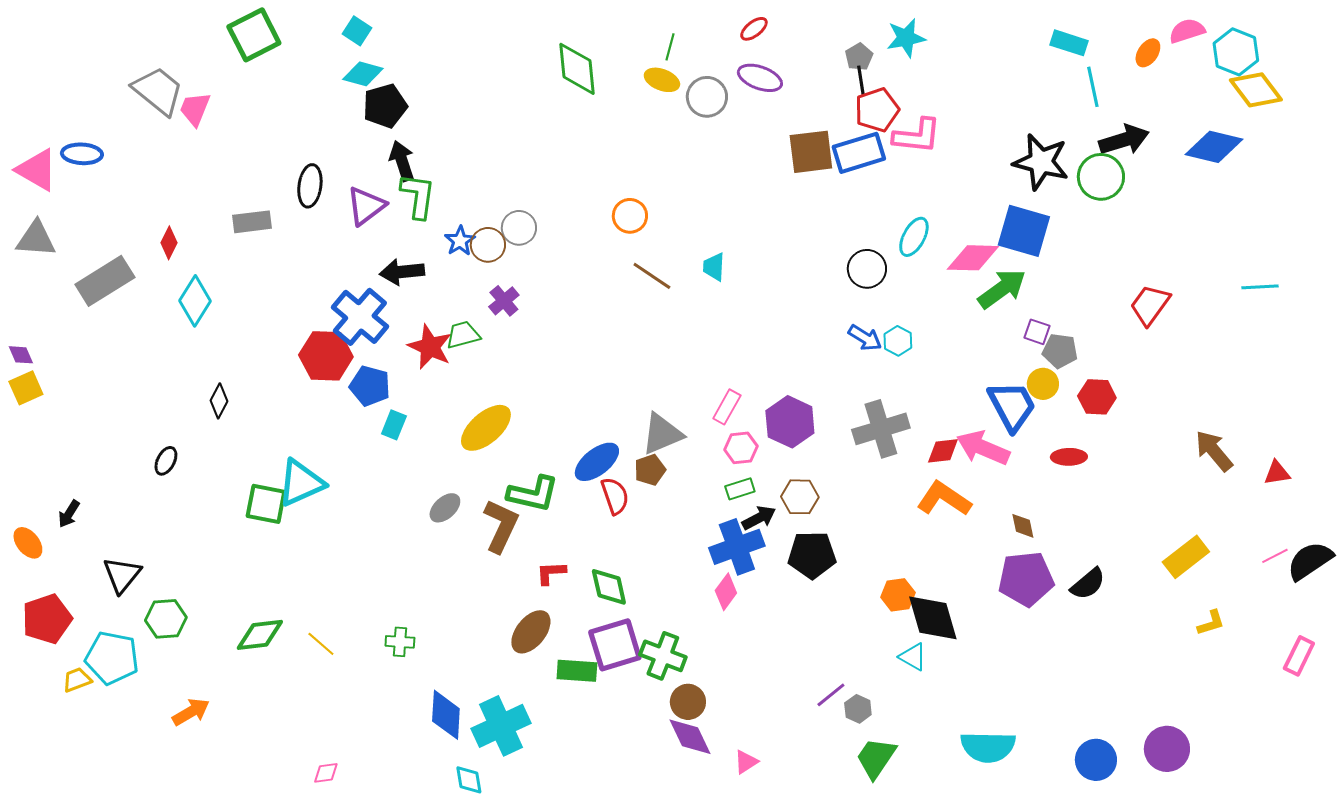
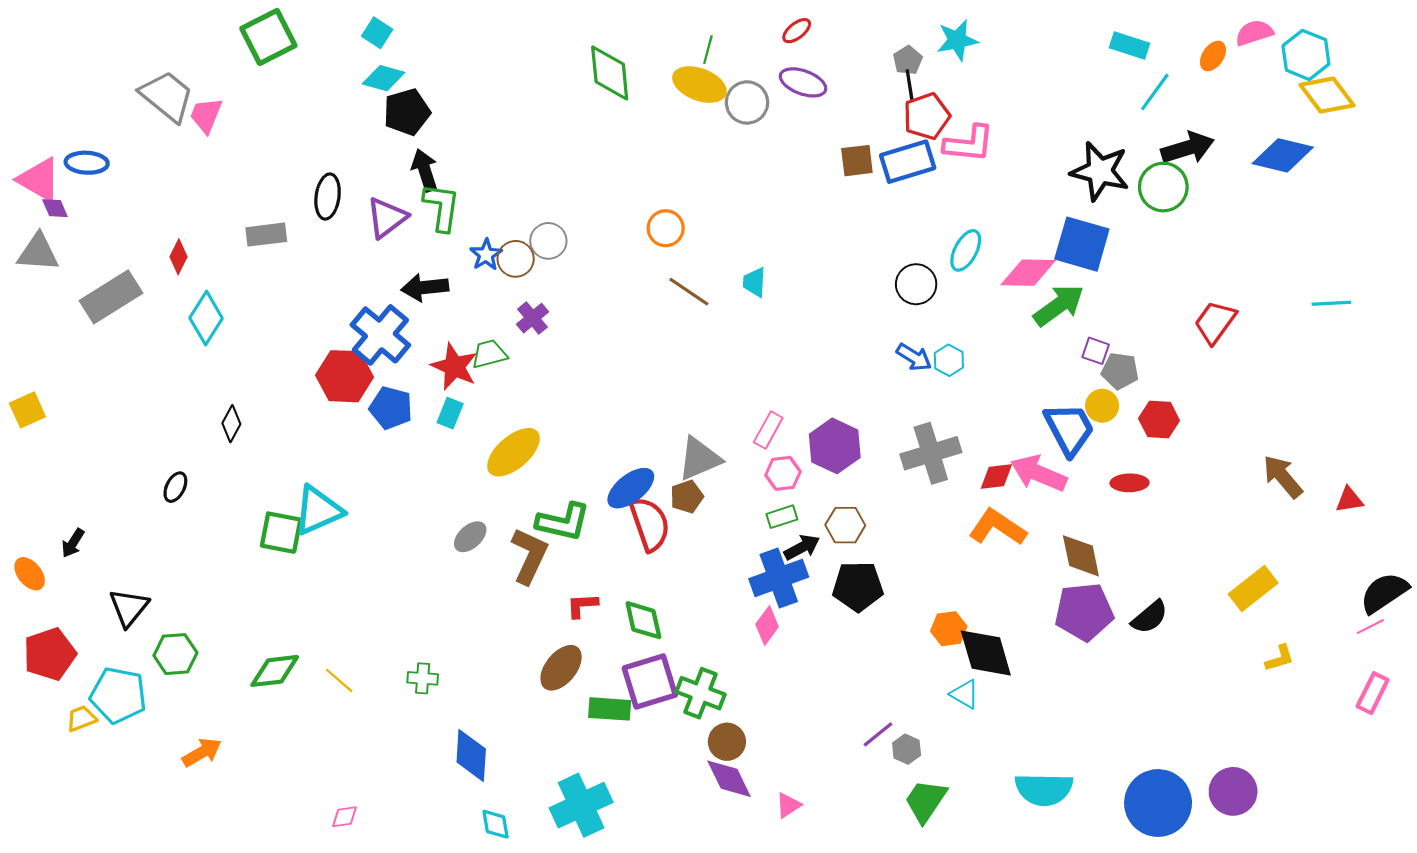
yellow ellipse: (662, 80) -> (699, 85), size x1.4
cyan line: (1093, 87) -> (1155, 92), turned 48
brown square: (811, 152) -> (857, 161), size x0.7
purple diamond: (21, 355) -> (55, 208), moved
cyan rectangle: (394, 425) -> (450, 413), moved
red semicircle: (615, 496) -> (650, 524), size x1.4
brown diamond: (1023, 526) -> (1081, 556), size x1.6
pink line: (1275, 556) -> (1370, 627), moved
cyan cross: (501, 726) -> (581, 805), moved
blue circle: (1096, 760) -> (1158, 803), size x1.5

